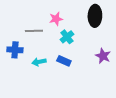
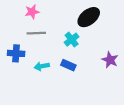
black ellipse: (95, 16) -> (89, 17), moved, turned 50
pink star: (56, 19) -> (32, 12), moved

